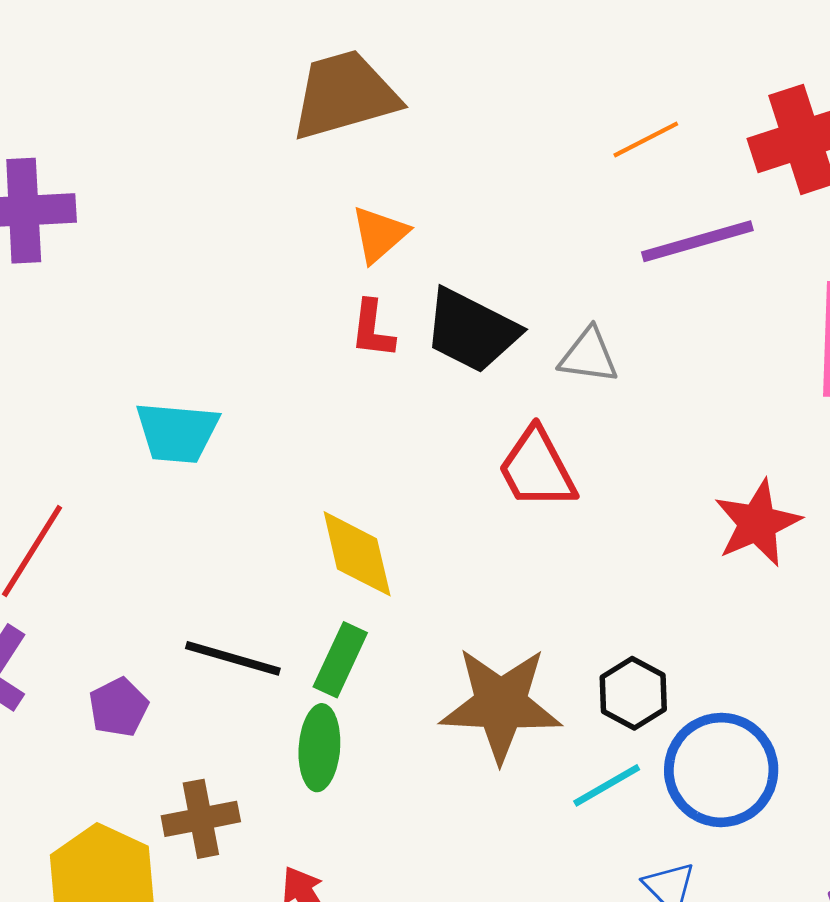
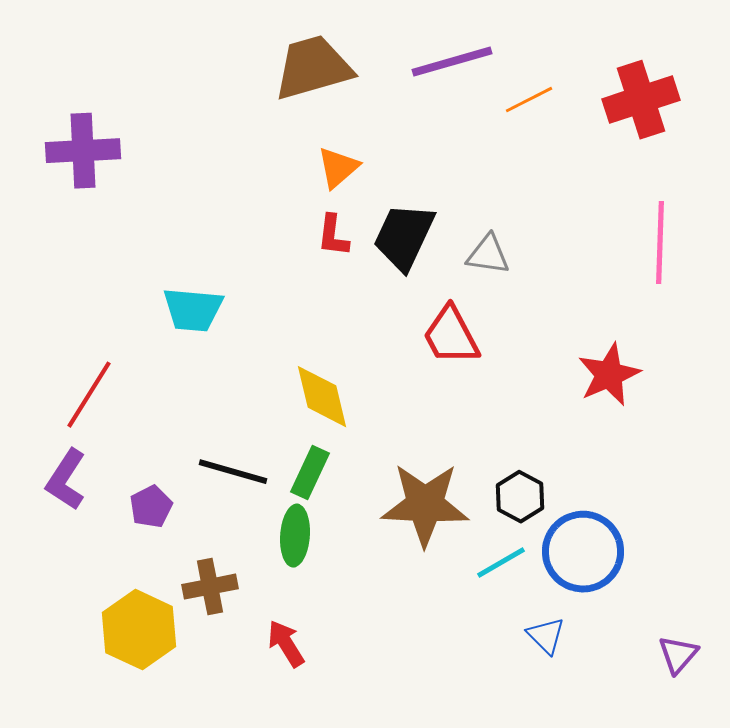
purple line: (697, 241) -> (452, 62), moved
black trapezoid: (471, 331) -> (404, 237), turned 88

